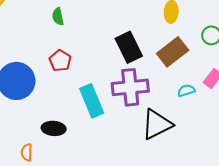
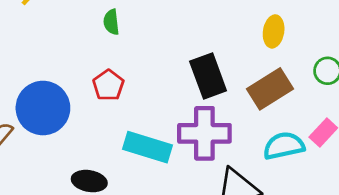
cyan semicircle: (186, 90) -> (284, 146), size x1.6
cyan rectangle: (92, 101) -> (148, 147), turned -56

